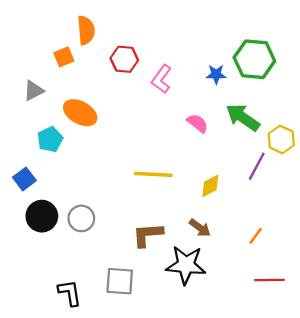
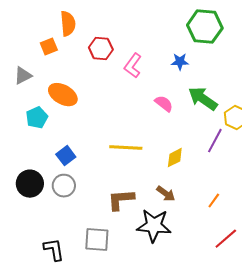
green hexagon: (254, 59) -> (205, 27), moved
blue square: (24, 179) -> (66, 156), moved
red line: (270, 280) -> (226, 239), turned -40

